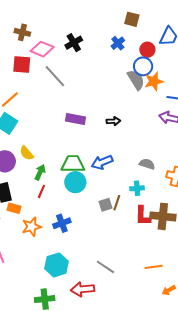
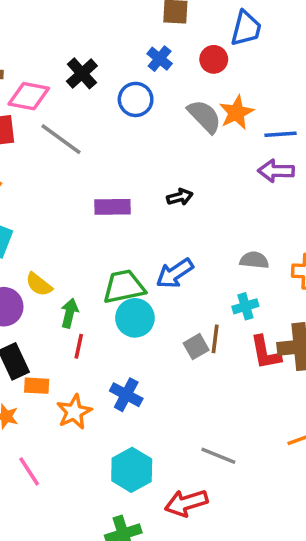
blue circle: (143, 66) -> (136, 99), moved
blue cross: (62, 223) -> (126, 395), turned -30

